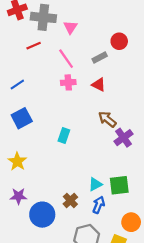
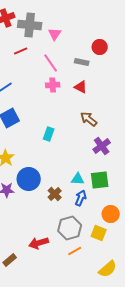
gray rectangle: (100, 57) -> (82, 62), turned 40
purple cross: (124, 138) -> (102, 146), moved
cyan triangle: (95, 184) -> (78, 179), turned 32
blue circle: (42, 215) -> (29, 179), moved

